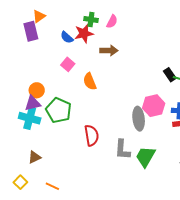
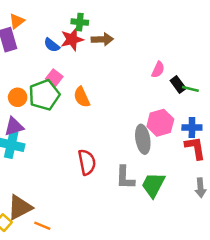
pink semicircle: (112, 22) -> (158, 70), moved
brown arrow: (109, 51) -> (102, 39), moved
orange circle: (37, 90) -> (18, 97), moved
green pentagon: (59, 110) -> (44, 95), moved, turned 30
brown triangle: (34, 157) -> (20, 207), moved, size x1.6

